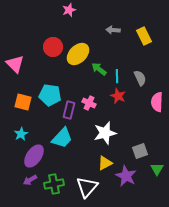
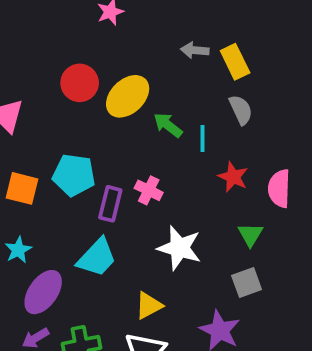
yellow rectangle: (144, 36) -> (235, 62), moved
gray semicircle: (140, 78) -> (241, 110), moved
red star: (118, 96) -> (233, 177), moved
white star: (105, 133) -> (179, 248), turned 30
yellow triangle: (105, 163) -> (149, 306), moved
green triangle: (157, 169) -> (250, 234), moved

